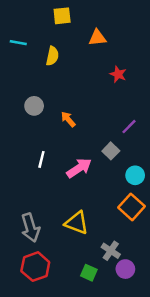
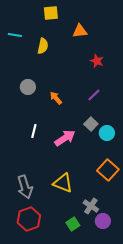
purple line: (129, 127) -> (94, 95), moved
cyan circle: (135, 175) -> (107, 133), moved
green square: (89, 273) -> (73, 224), turned 32

